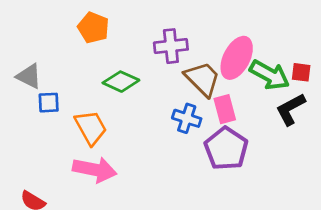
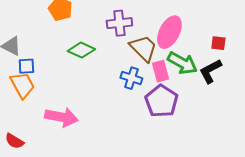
green arrow: (270, 75) -> (182, 63), moved
orange trapezoid: (91, 128) -> (22, 85), moved

